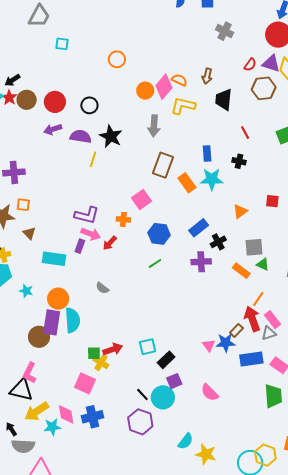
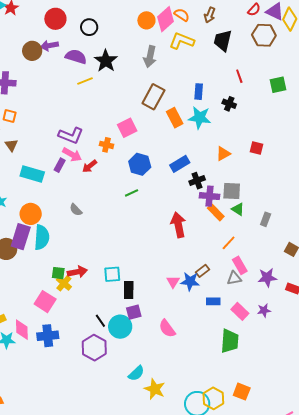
brown circle: (27, 100) -> (32, 51), moved
yellow line: (93, 159) -> (85, 81), turned 42
purple cross: (201, 262) -> (209, 196), moved
red arrow: (252, 319) -> (178, 225), moved
blue rectangle: (251, 359) -> (213, 301), size x0.6
black rectangle: (166, 360) -> (129, 290), turned -54

